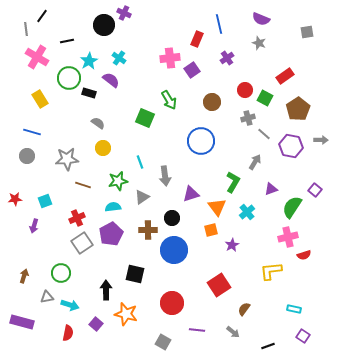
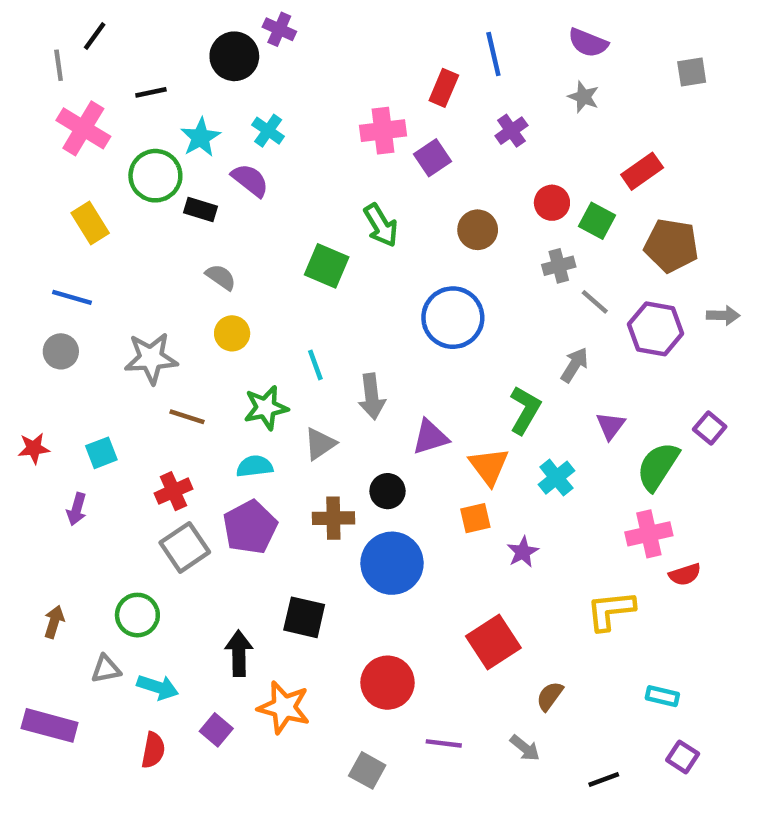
brown pentagon: (298, 109) -> (671, 246), turned -30
purple triangle: (271, 189) -> (611, 426), turned -32

